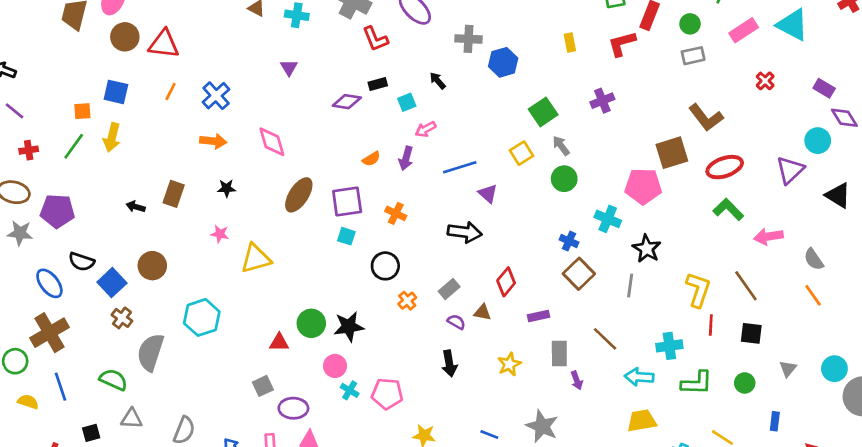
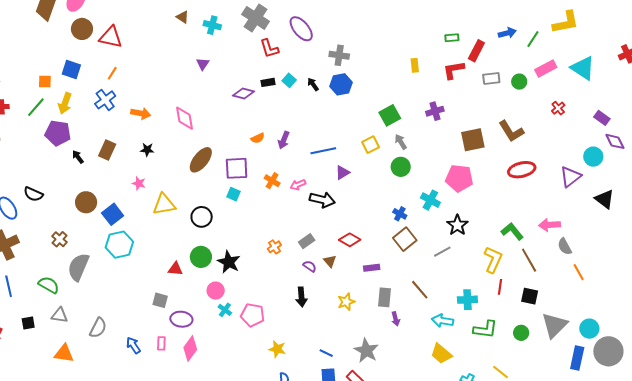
green circle: (690, 24) -> (519, 82), moved
gray rectangle: (693, 56) -> (491, 78), moved
blue hexagon: (503, 62) -> (341, 84), moved
blue cross: (216, 96) -> (105, 100), moved
cyan square: (407, 102) -> (289, 80), moved, turned -32
pink arrow: (426, 129) -> (298, 185), moved
brown square: (672, 153) -> (473, 140), moved
purple triangle: (488, 194) -> (342, 173), turned 42
black arrow: (136, 207) -> (78, 157), turned 32
green L-shape: (728, 209) -> (512, 231), moved
purple pentagon: (57, 211) -> (58, 133), moved
gray semicircle: (814, 259) -> (565, 246), moved
black circle: (385, 266) -> (202, 217), moved
red diamond: (506, 282) -> (350, 240), turned 75
blue square: (112, 283) -> (113, 214), moved
gray line: (630, 286) -> (442, 252), turned 48
brown triangle: (482, 312) -> (330, 261), turned 32
black star: (349, 327) -> (229, 262), turned 30
gray triangle: (788, 369) -> (554, 325), size x2.0
gray square: (263, 386) -> (160, 300), turned 35
yellow trapezoid: (642, 421) -> (441, 354), turned -135
blue rectangle: (775, 421) -> (577, 358), moved, size x1.6

